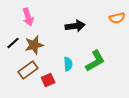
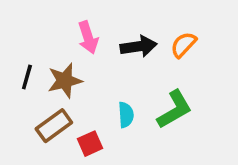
pink arrow: (28, 17) -> (88, 37), moved
orange semicircle: (117, 18) -> (183, 45), moved, turned 147
black line: (13, 43) -> (27, 77), turned -32

